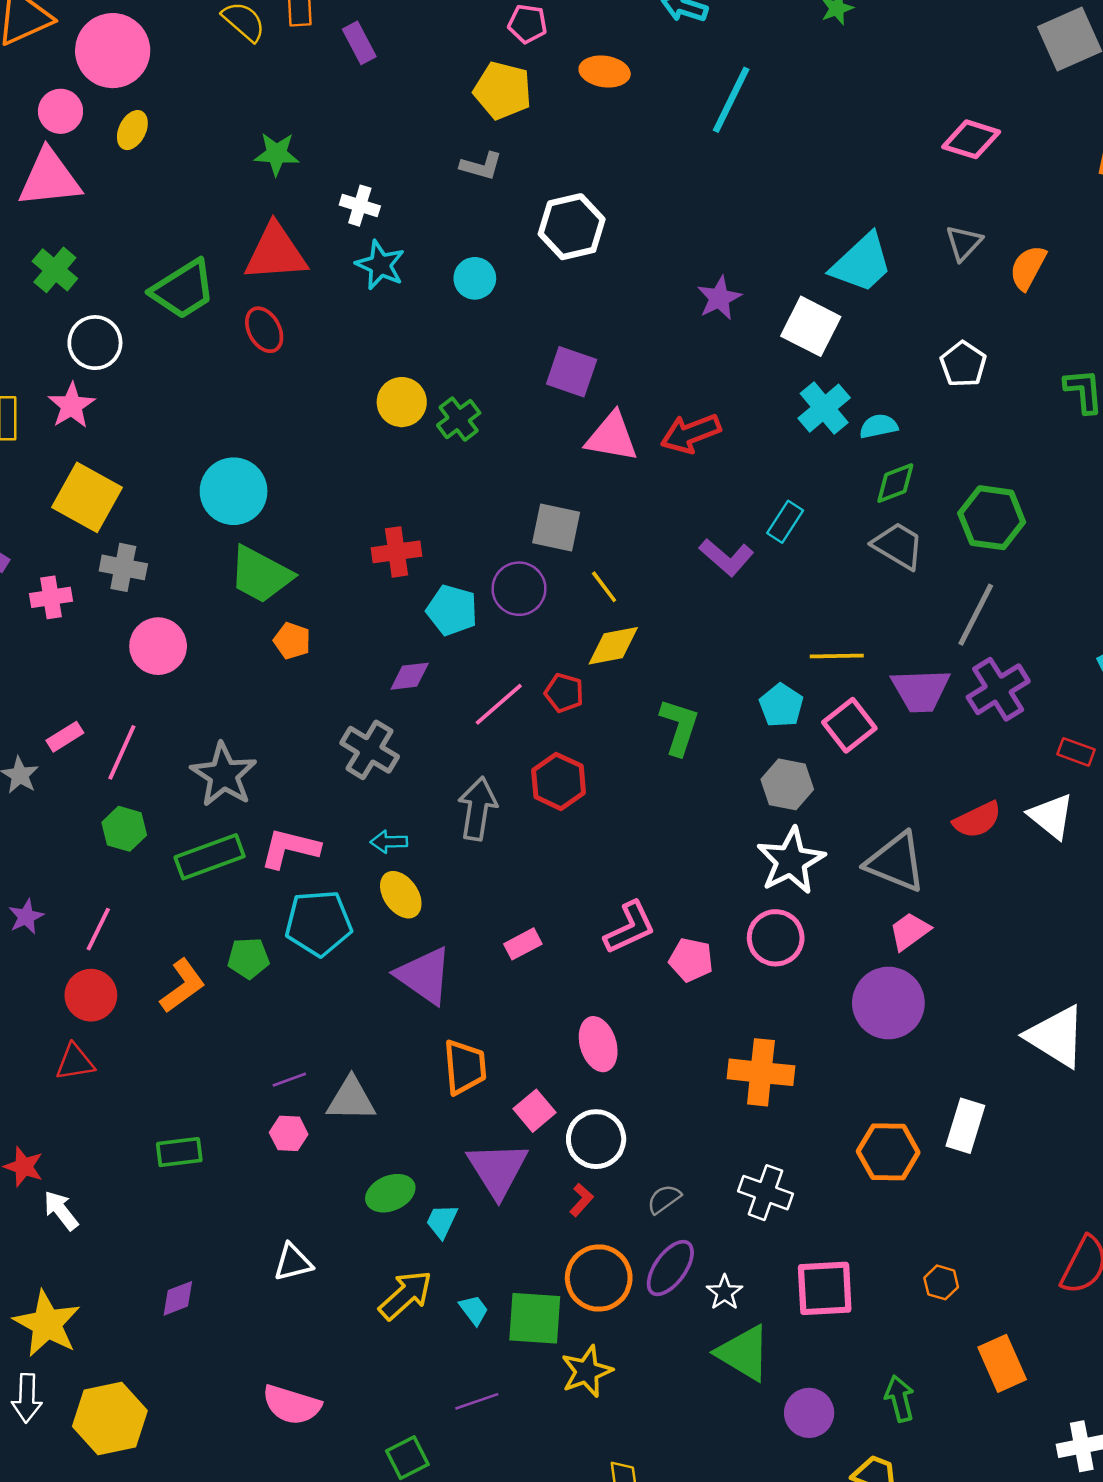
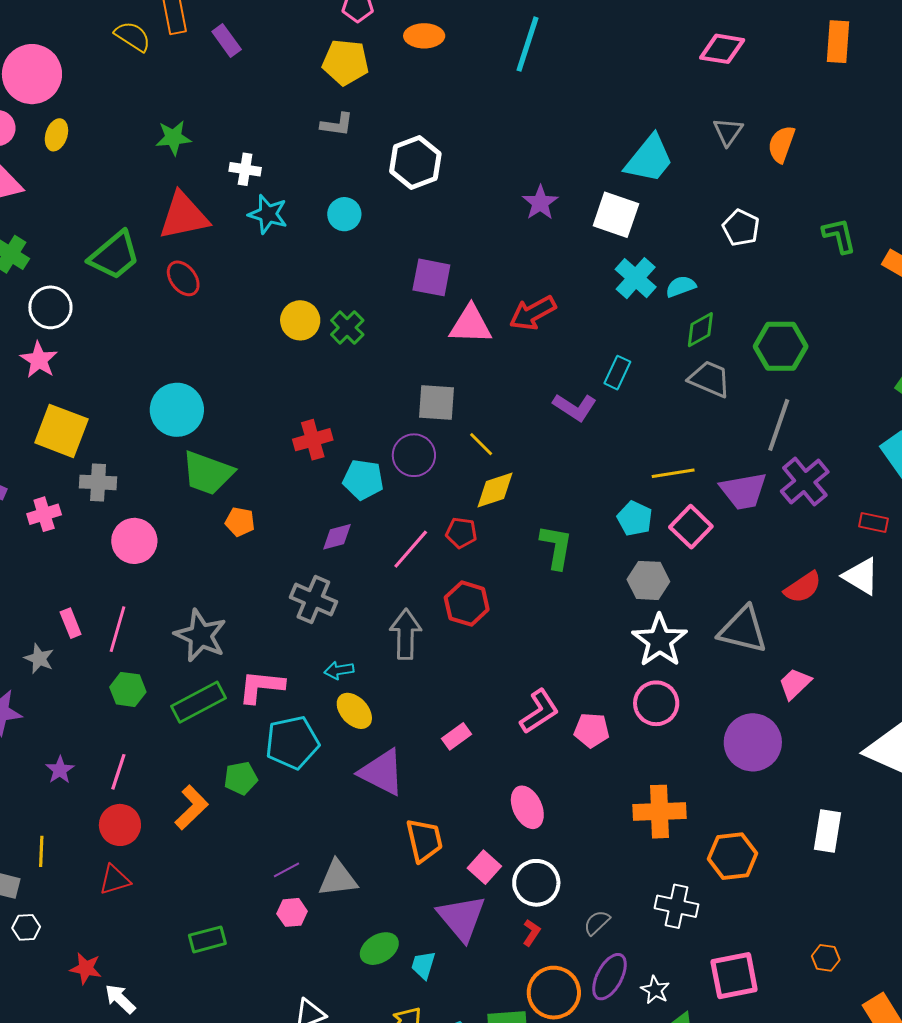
pink rectangle: (65, 737) -> (71, 623), turned -72
pink trapezoid: (910, 931) -> (795, 684), moved
orange hexagon: (888, 1152) -> (733, 856), moved

